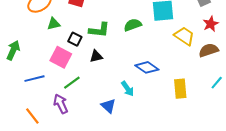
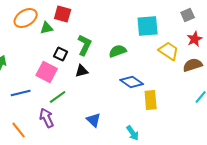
green triangle: (54, 24) -> (47, 28), moved
green semicircle: (133, 25) -> (118, 51), moved
green L-shape: (99, 30) -> (85, 45), turned -70
cyan arrow: (128, 89) -> (133, 133), moved
yellow rectangle: (180, 89) -> (151, 100), moved

